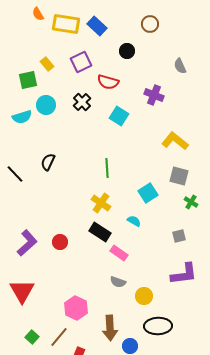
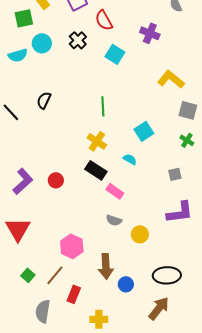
red semicircle: (108, 82) -> (104, 20), turned 45
gray square: (179, 176) -> (188, 110), moved
black ellipse: (158, 326) -> (167, 275), moved

